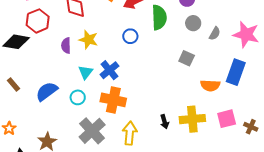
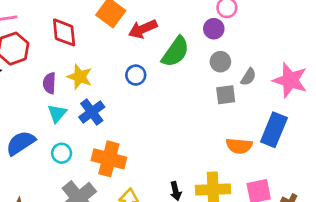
green semicircle: (159, 17) -> (175, 52), turned 35
gray square: (187, 58) -> (226, 95), moved, turned -35
blue cross: (109, 70) -> (92, 112), moved
cyan triangle: (86, 72) -> (57, 113), moved

